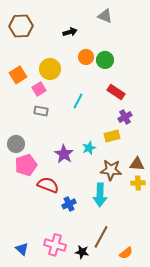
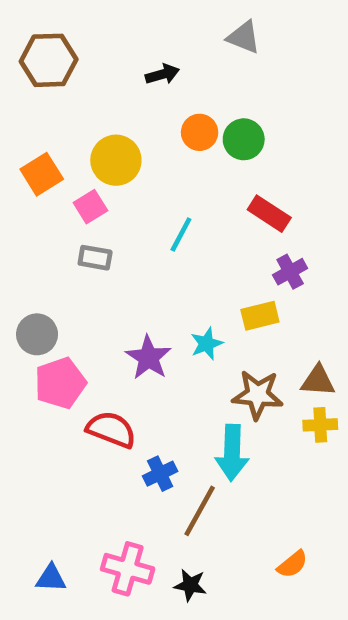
brown line: (101, 237) -> (200, 511), moved
blue triangle: (22, 249) -> (51, 578), turned -40
orange semicircle: (126, 253) -> (292, 564), moved

